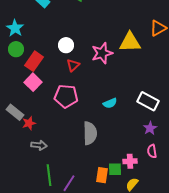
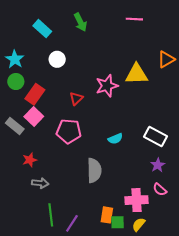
white circle: (66, 45) -> (57, 59), moved
gray rectangle: (15, 112) -> (15, 126), moved
pink semicircle: (152, 151) -> (160, 190), turned -40
pink cross: (130, 161) -> (137, 200), size x1.5
green square: (115, 169) -> (117, 222), moved

